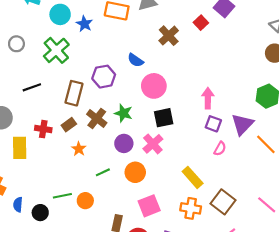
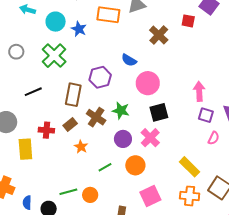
red square: (201, 23) -> (188, 21), turned -32

